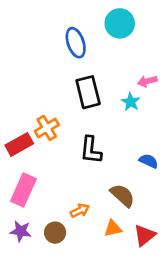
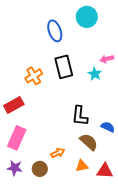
orange cross: (47, 128) -> (34, 76), moved
black L-shape: (91, 150) -> (80, 116), moved
blue semicircle: (149, 161) -> (108, 127), moved
red triangle: (144, 235) -> (105, 171), turned 42

